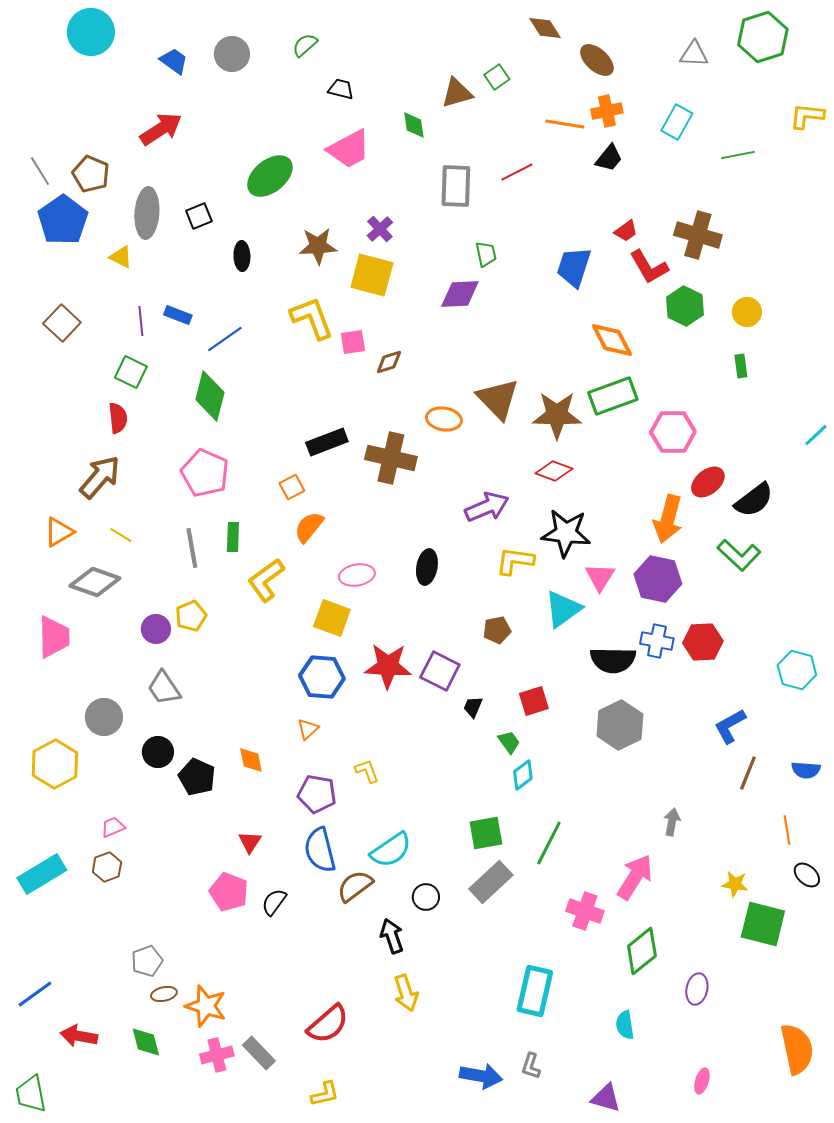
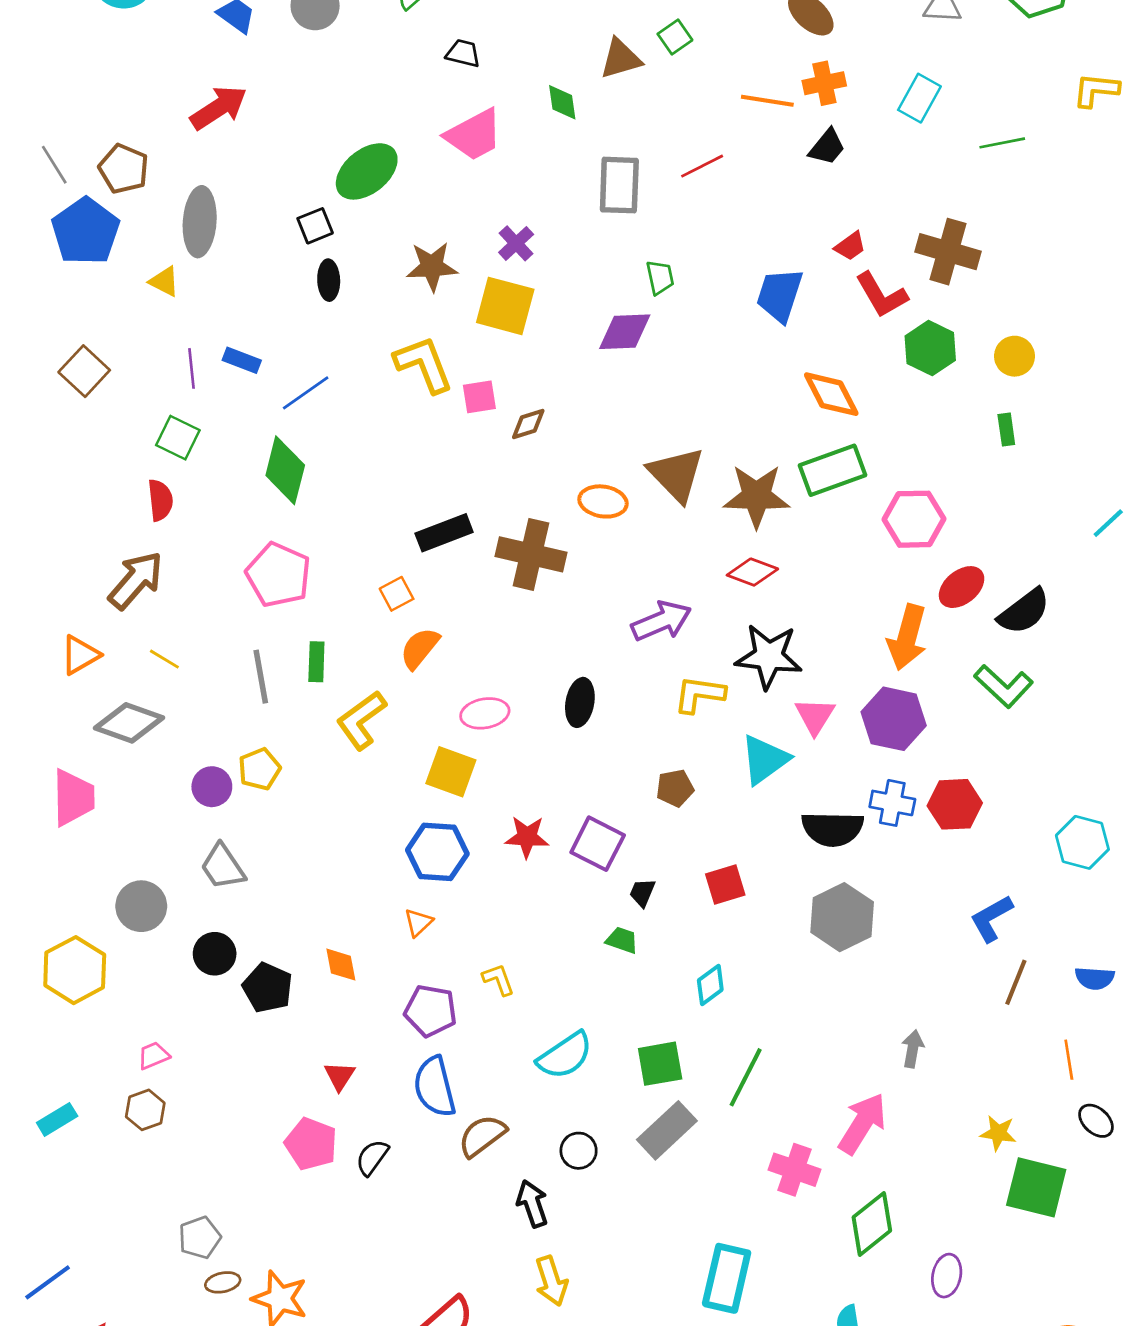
black square: (199, 216) -> (315, 226), moved
red star: (388, 666) -> (527, 837), size x0.7
green trapezoid: (509, 742) -> (622, 940), moved, turned -35
cyan semicircle: (391, 850) -> (565, 1056), moved
cyan rectangle: (42, 874) -> (57, 1119), size x0.6

